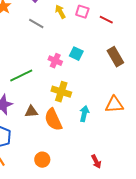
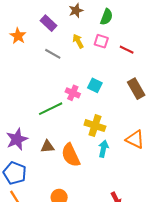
green line: (21, 76) -> (51, 109), moved
yellow cross: (61, 92) -> (95, 126), moved
orange triangle: (114, 105) -> (135, 139), turned 30

